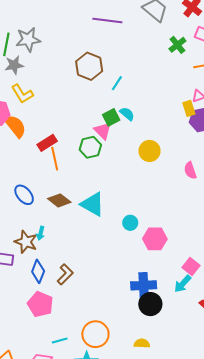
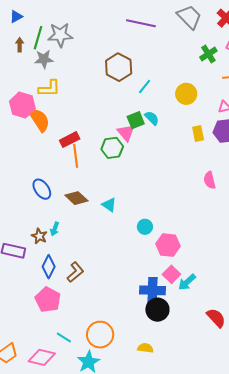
yellow L-shape: (22, 94) -> (49, 88), turned -65
yellow rectangle: (189, 108) -> (198, 134), moved
yellow circle: (150, 151) -> (186, 94), moved
cyan triangle: (93, 204) -> (109, 205), size x0.6
brown star: (26, 242) -> (39, 236), size x0.7
pink square: (191, 266) -> (171, 274), moved
cyan arrow: (183, 284) -> (187, 282), moved
cyan line: (60, 341) -> (64, 338), turned 42

